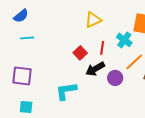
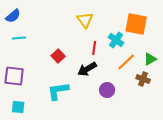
yellow triangle: (93, 20) -> (85, 20), turned -42
red square: (80, 53) -> (58, 56), moved
purple circle: (115, 78) -> (107, 90), moved

